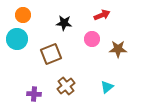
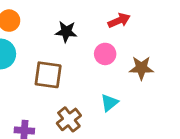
brown square: (51, 54) -> (48, 75), turned 30
cyan triangle: (107, 87) -> (109, 103), moved

